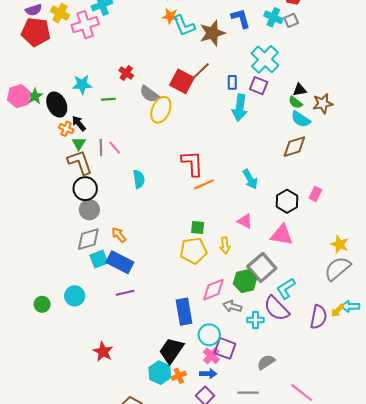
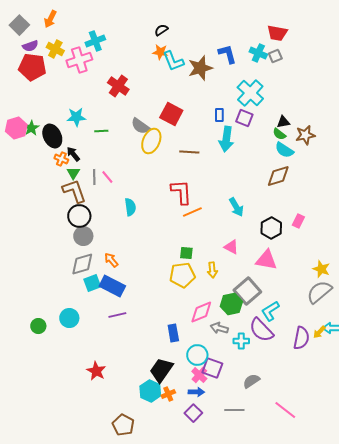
brown line: (201, 71) -> (189, 152), moved, turned 48
red cross: (126, 73) -> (118, 86), moved, size x1.5
blue rectangle: (184, 312) -> (173, 333), size x0.7

